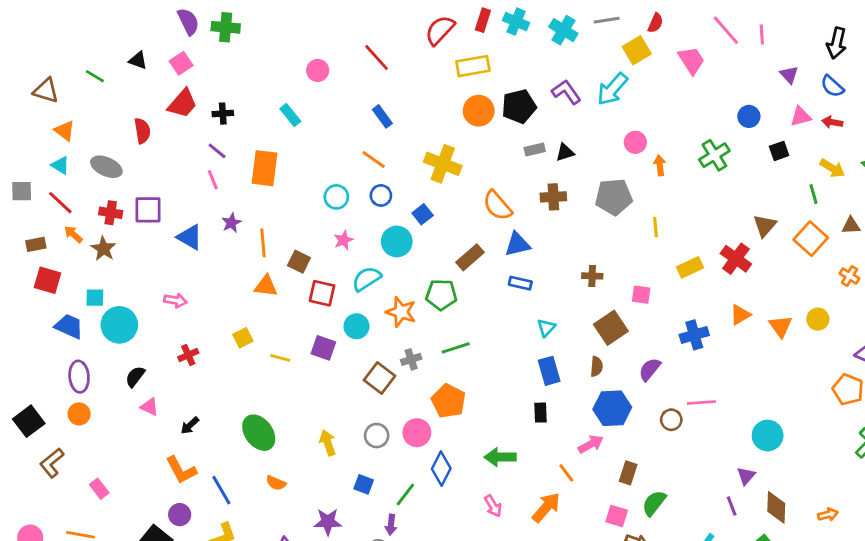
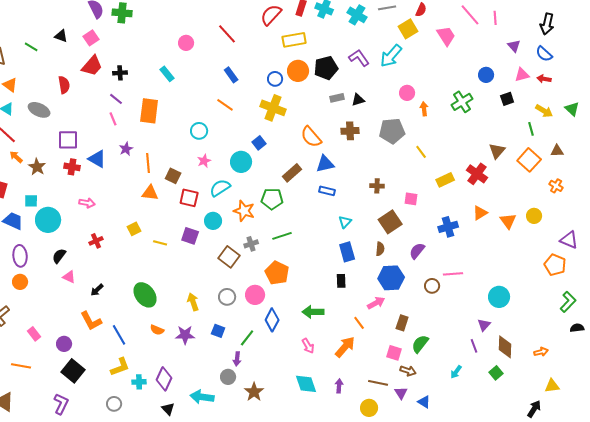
blue circle: (381, 195) -> (275, 79), moved
red cross: (111, 213) -> (72, 167), moved
yellow line: (655, 227) -> (421, 152), turned -32
purple circle: (180, 515) -> (64, 344), moved
purple star: (328, 522) -> (185, 335), moved

